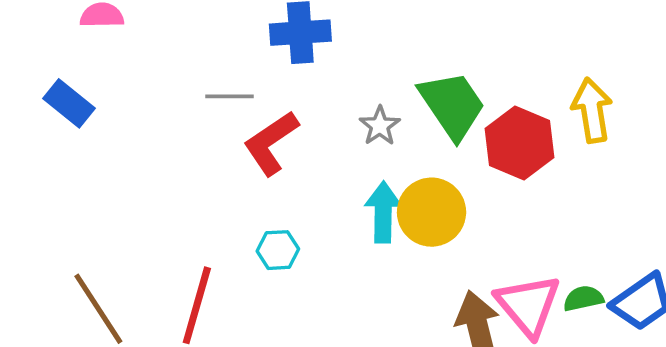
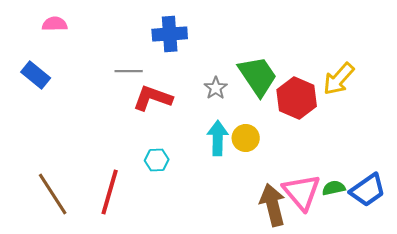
yellow arrow: (592, 110) -> (339, 79), turned -129
red L-shape: (271, 143) -> (153, 98), turned 54
yellow circle: (432, 212) -> (246, 138), size x0.7

